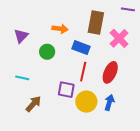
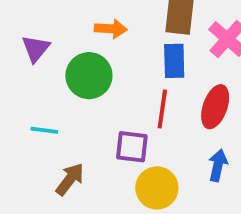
blue rectangle: (81, 48) -> (174, 61), moved, turned 72
green circle: (47, 52) -> (89, 76), size x1.5
yellow circle: (86, 102) -> (157, 188), moved

